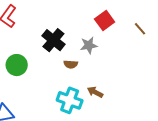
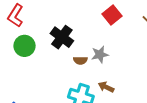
gray star: (89, 45) -> (100, 54), moved
green circle: (17, 65) -> (24, 46), moved

